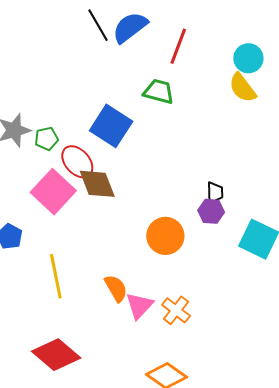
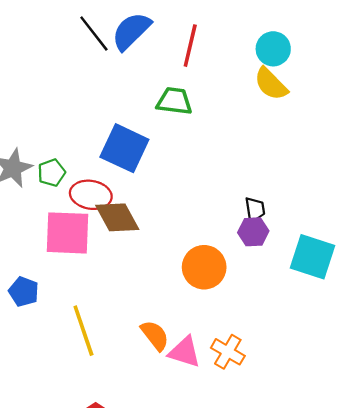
red ellipse: (77, 162) -> (91, 195), turned -32
pink square: (53, 192) -> (67, 233), turned -33
pink triangle: (139, 306) -> (185, 352), turned -48

